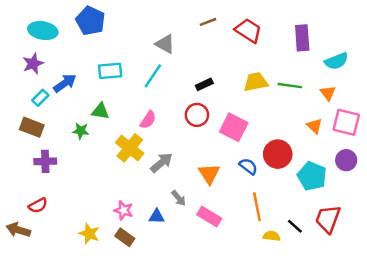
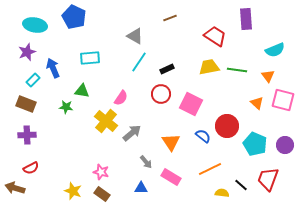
red trapezoid: (248, 31) -> (215, 36), moved
purple rectangle: (302, 38) -> (246, 19), moved
cyan line: (153, 76) -> (139, 62), moved
blue arrow: (65, 83) -> (53, 68), turned -78
purple circle: (346, 160) -> (285, 145), moved
purple cross: (45, 161) -> (27, 135), moved
orange line: (257, 207) -> (210, 169), turned 75
blue triangle: (157, 216) -> (141, 188), moved

